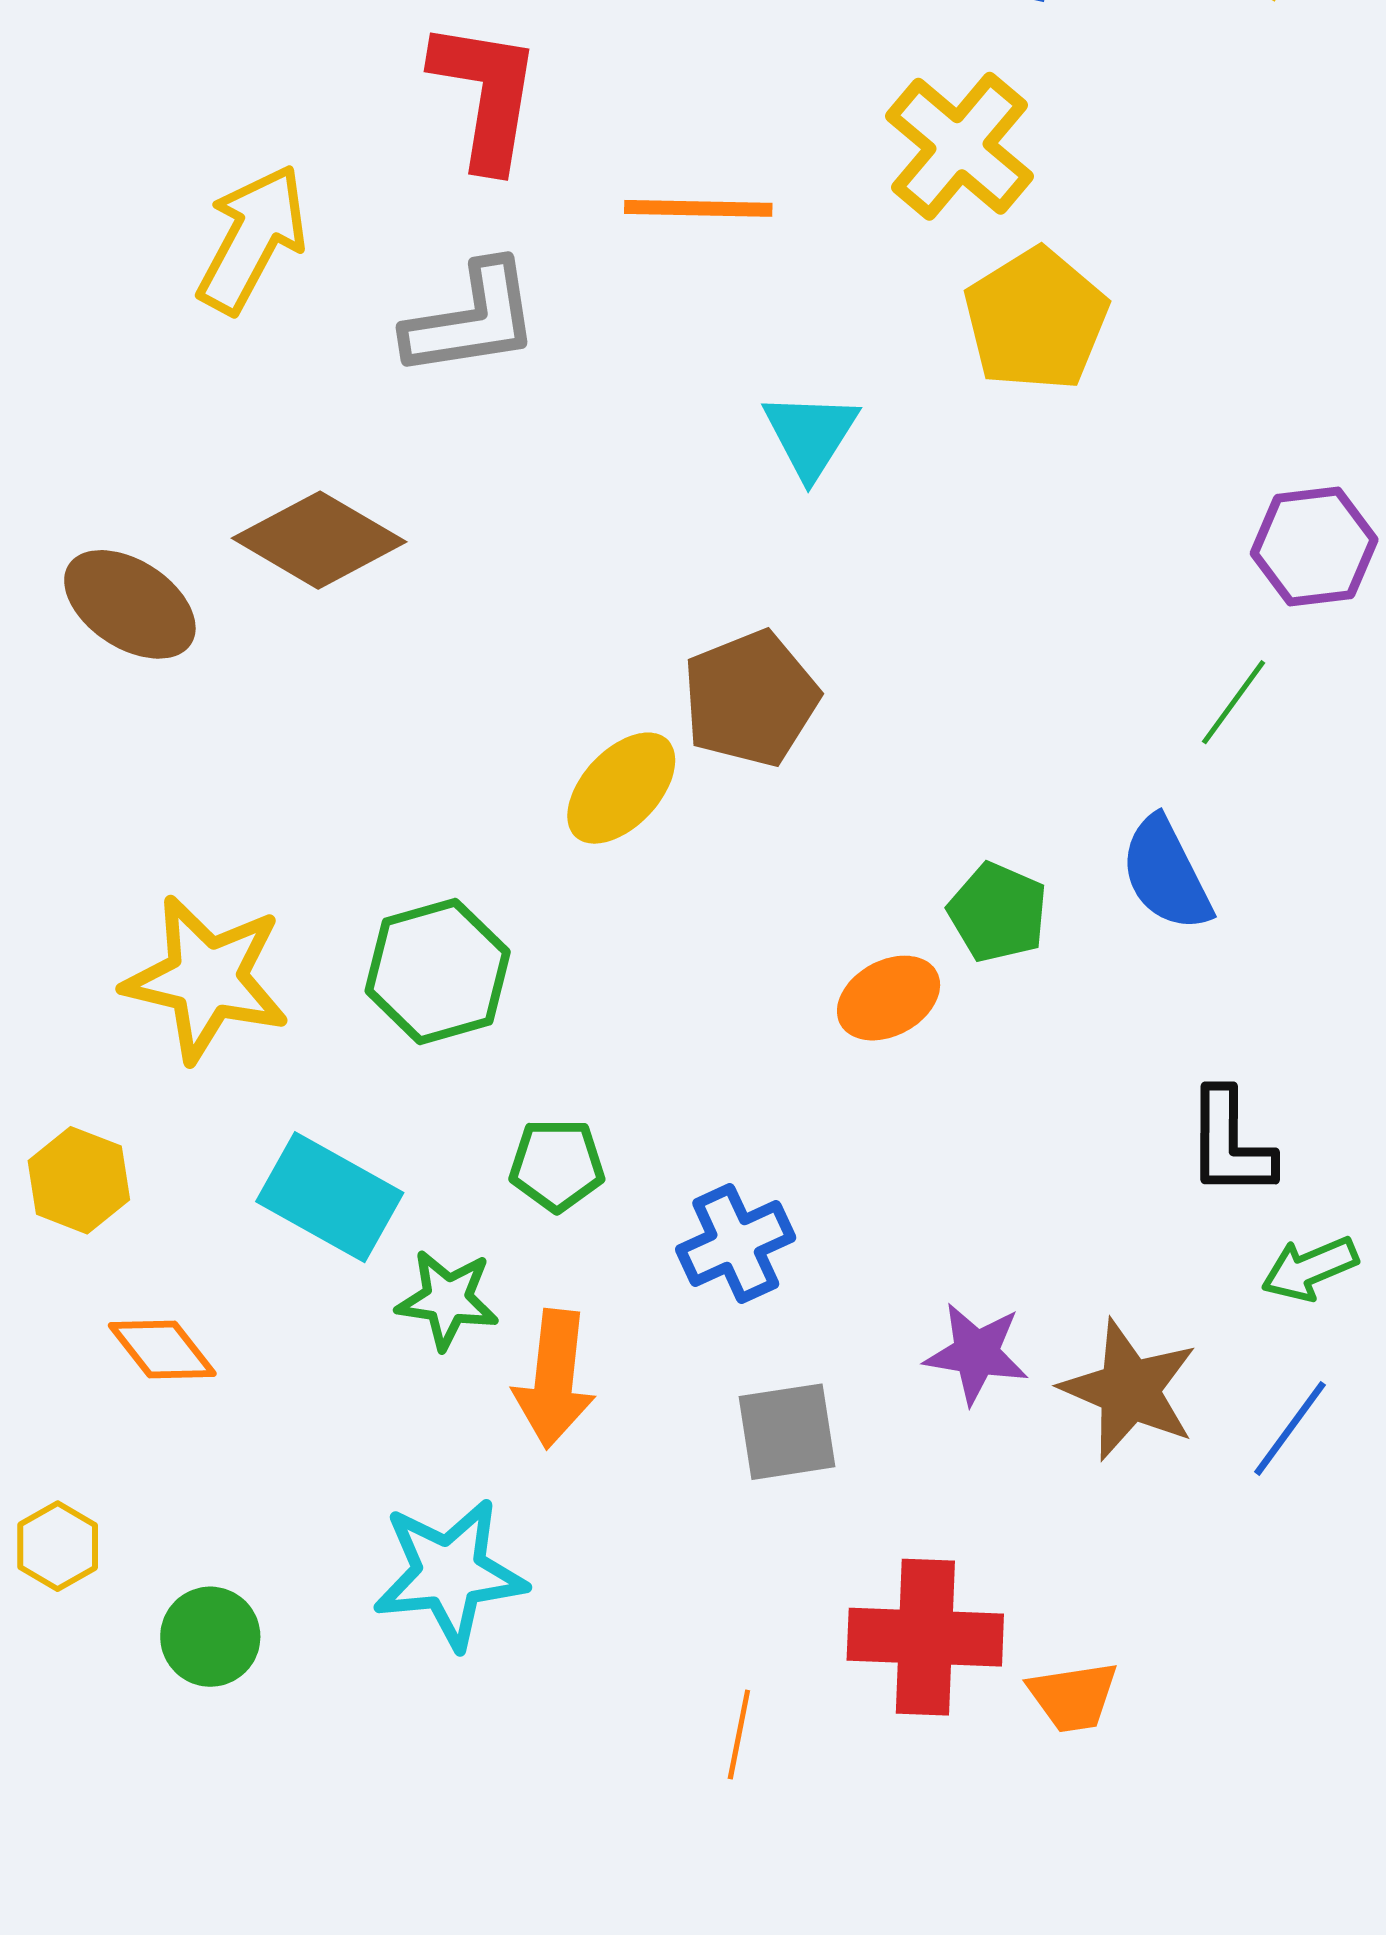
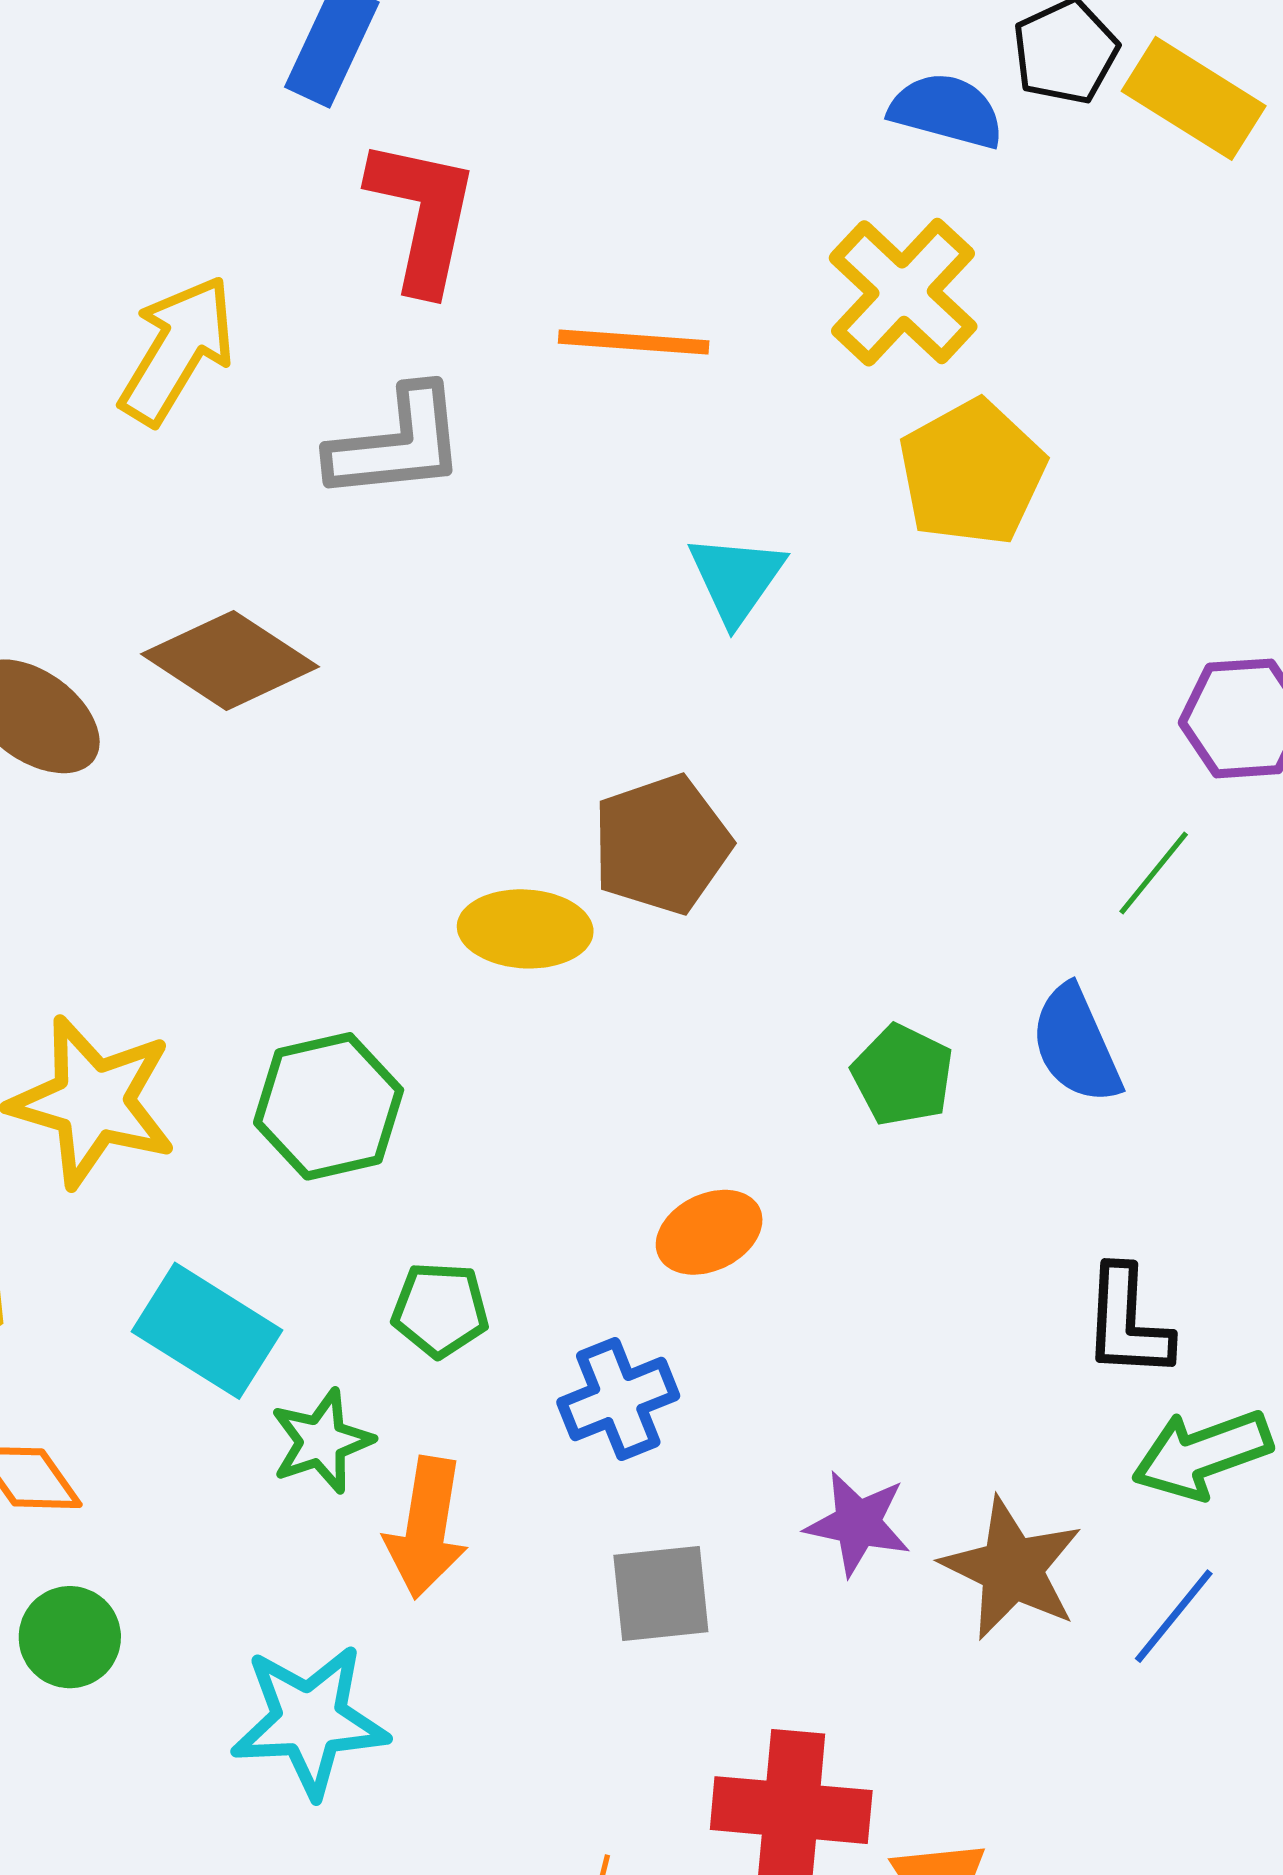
yellow ellipse: (621, 788) -> (525, 929), turned 47
orange ellipse: (889, 998) -> (709, 1232), moved
green arrow: (1310, 1268) -> (1202, 1454), size x1.4
green star: (447, 1299) -> (322, 1441), turned -30
green circle: (210, 1637) -> (70, 1637), moved

